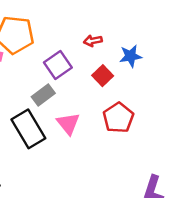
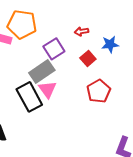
gray rectangle: (43, 95) -> (42, 71), size x1.4
pink triangle: (68, 123) -> (47, 89), moved

